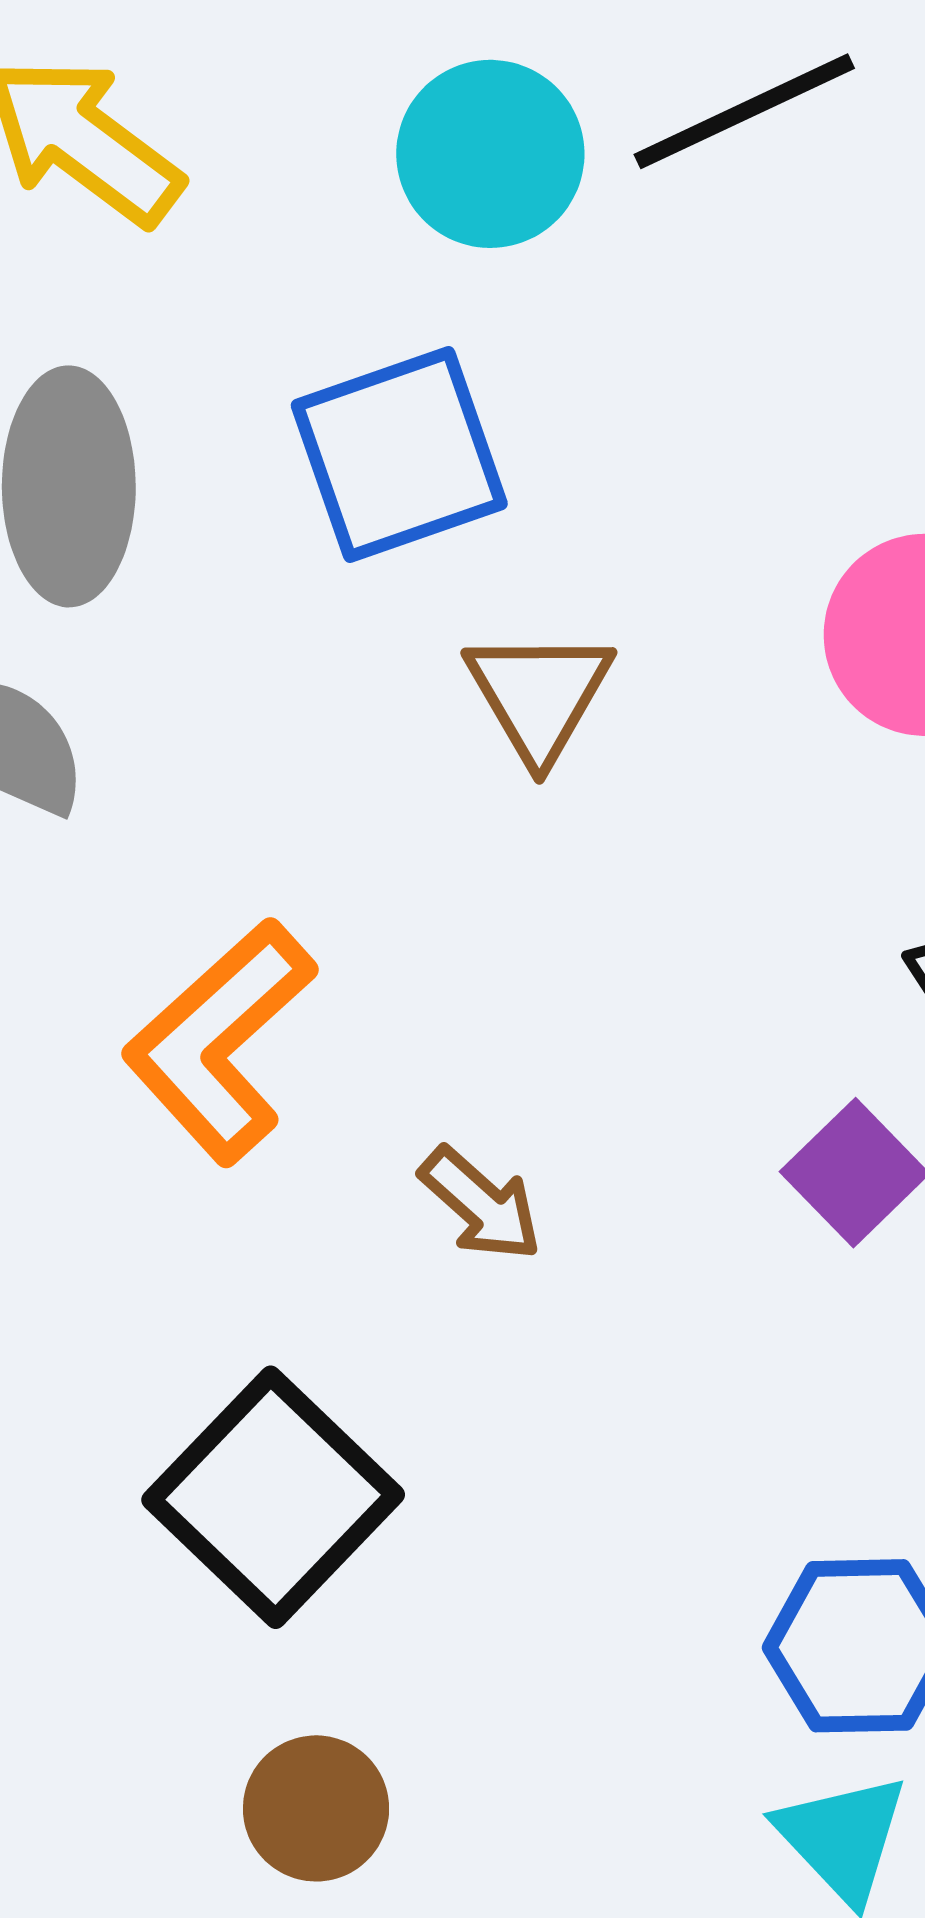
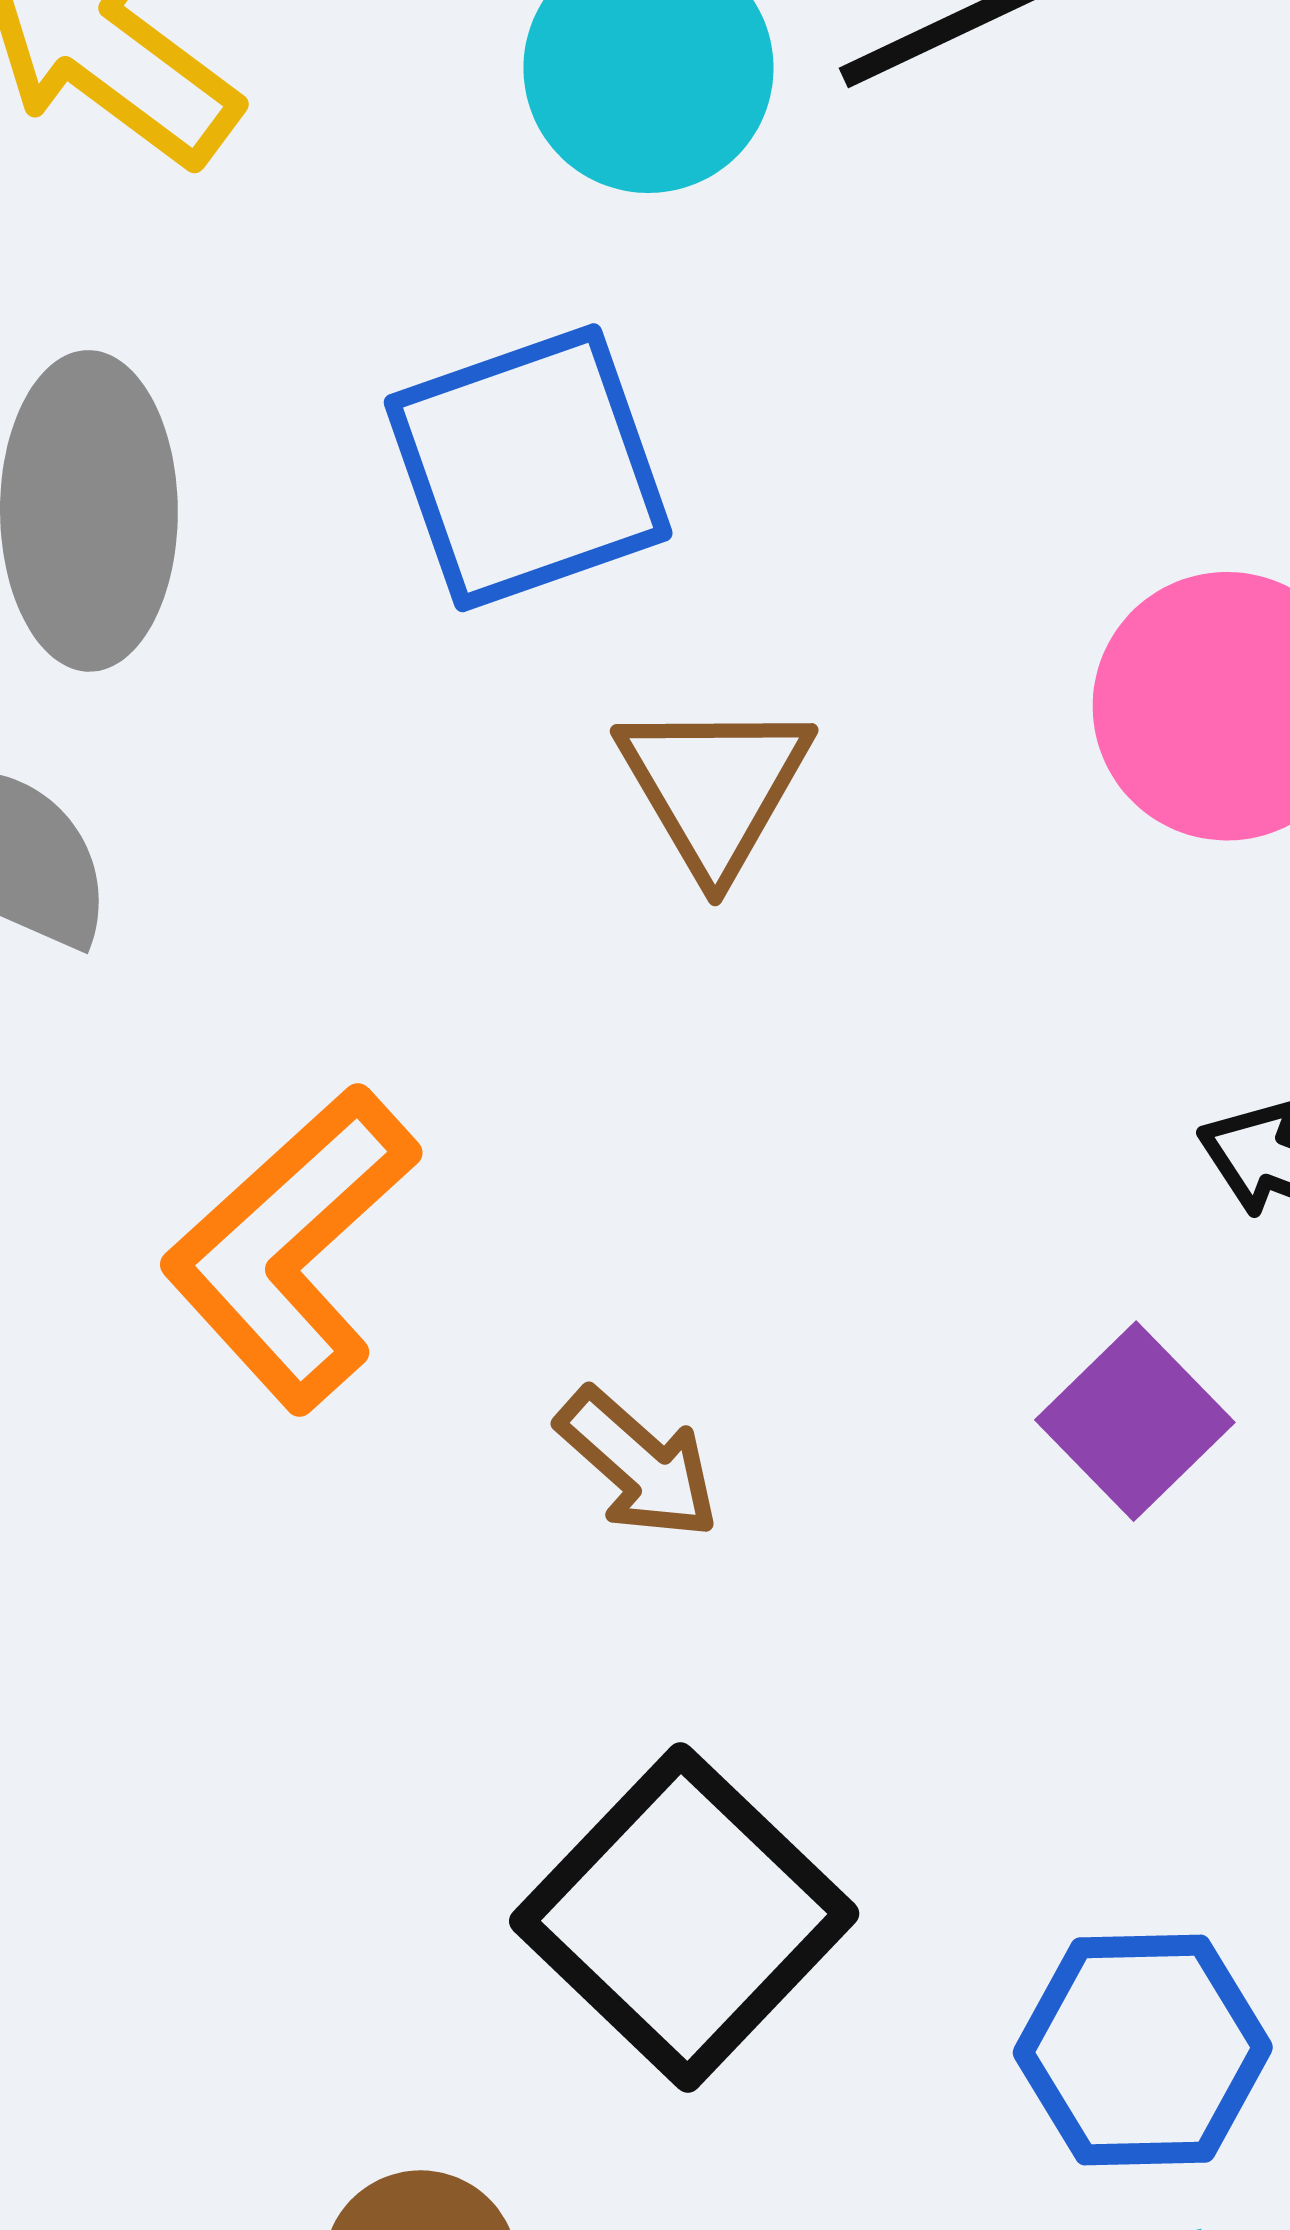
black square: (273, 1497) -> (684, 1917), moved

